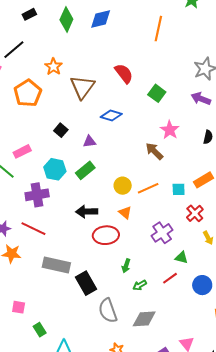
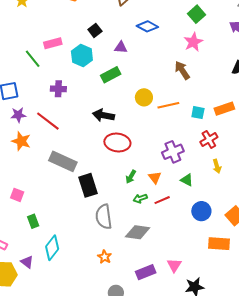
pink star: (170, 130) -> (193, 42), moved
cyan hexagon: (55, 169) -> (82, 56), moved
purple cross: (37, 195) -> (58, 89), size x0.7
orange triangle: (125, 212) -> (155, 177), moved
red line: (170, 278) -> (162, 200), moved

